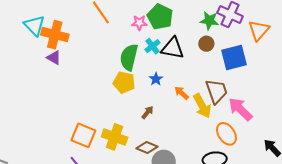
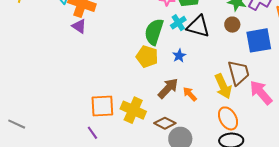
orange arrow: (182, 93) -> (190, 94), moved
brown arrow: (147, 112) -> (168, 88), size x1.6
orange ellipse: (226, 134) -> (228, 118), moved
orange square: (83, 135) -> (102, 106), turned -30

